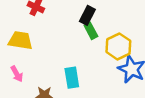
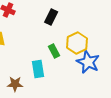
green rectangle: (91, 31) -> (54, 51), moved

